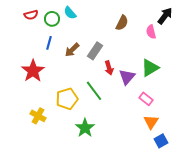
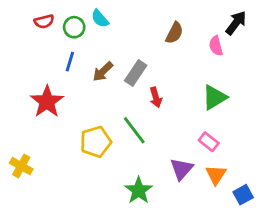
purple triangle: (127, 77) -> (182, 169), moved
yellow cross: (38, 116) -> (21, 166), moved
green star: (85, 128) -> (139, 190), moved
blue square: (161, 141) -> (243, 195), moved

